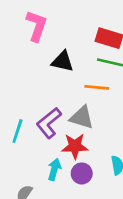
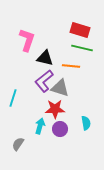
pink L-shape: (37, 26) -> (27, 40), moved
black triangle: (63, 61) -> (45, 58), moved
purple L-shape: (49, 123) -> (44, 81), moved

